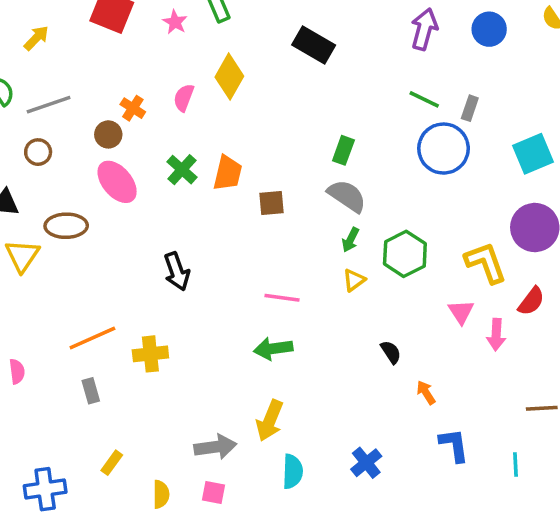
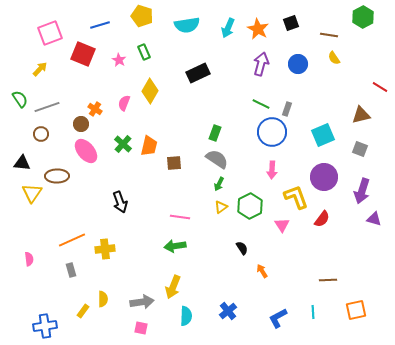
black rectangle: (314, 45) -> (198, 73), turned -55
green hexagon: (405, 254) -> (250, 206), moved
pink arrow: (496, 335) -> (272, 170), moved
blue L-shape: (454, 445) -> (278, 318), moved, turned -110
yellow semicircle: (161, 494) -> (103, 299), moved

